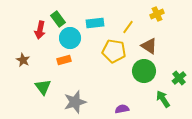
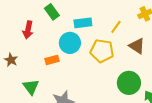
green rectangle: (58, 19) -> (52, 12), moved
cyan circle: (70, 38) -> (70, 43), moved
green circle: (144, 71) -> (129, 83), moved

